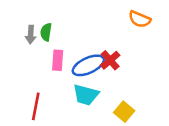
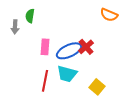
green semicircle: (46, 32) -> (30, 16), moved
gray arrow: (31, 35) -> (15, 27), moved
red line: (36, 106) -> (45, 81), moved

